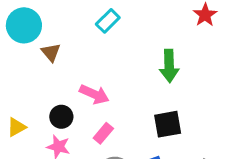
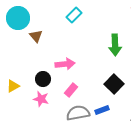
pink arrow: (94, 94) -> (65, 64), turned -30
black square: (168, 124) -> (114, 84), turned -36

